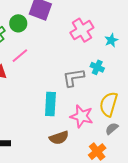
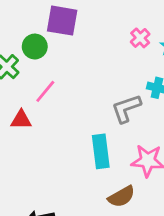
pink cross: (82, 30) -> (140, 38), moved, size x0.6

